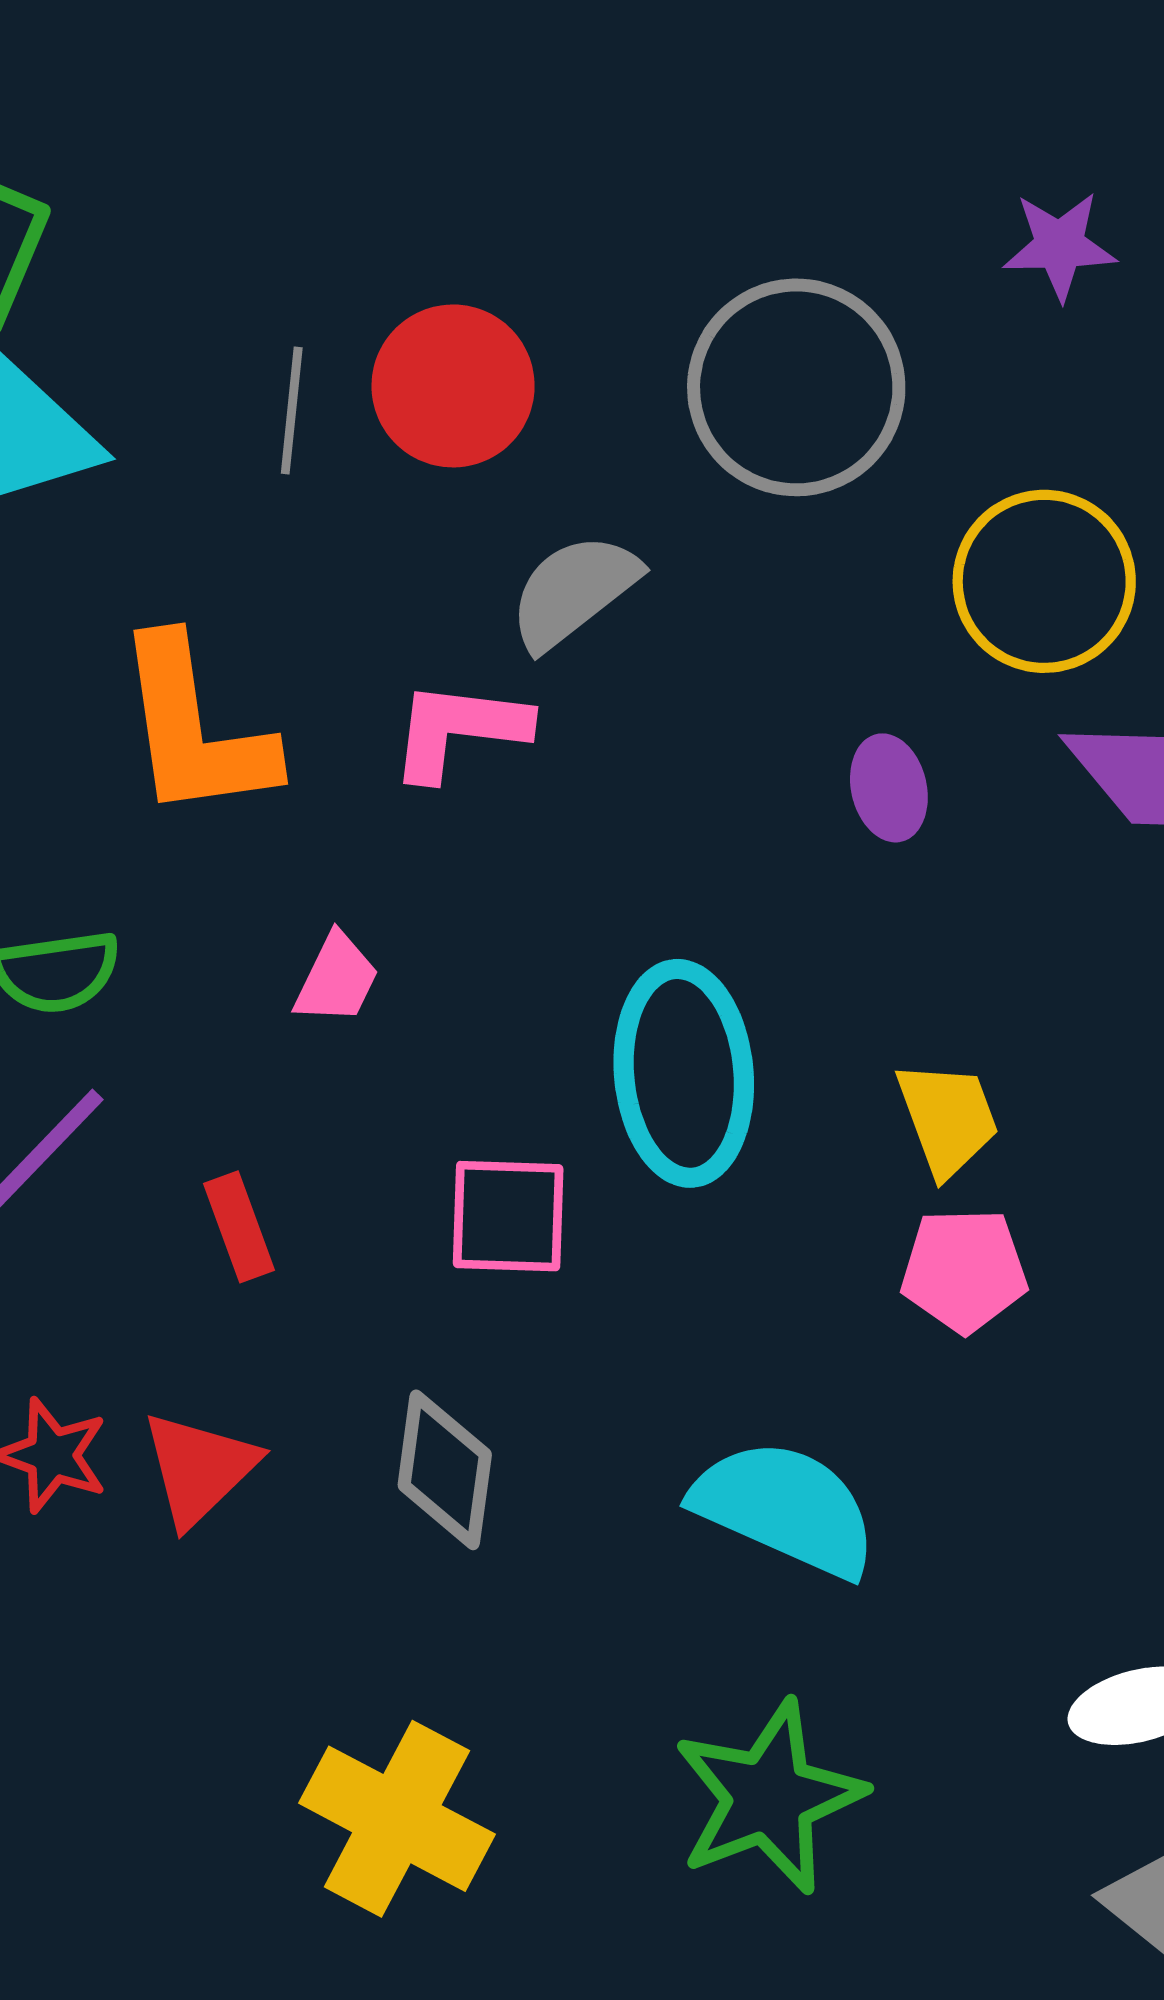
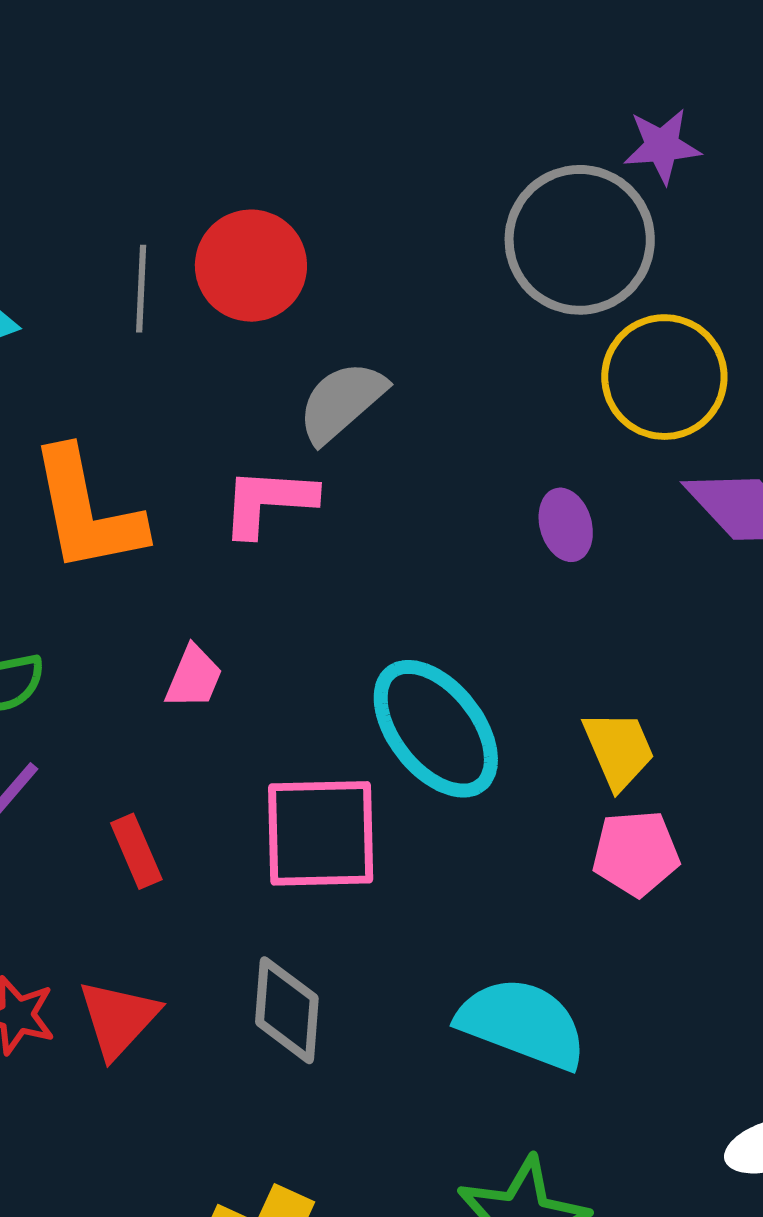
gray circle: (796, 387) -> (580, 240), moved
cyan ellipse: (684, 1073) -> (436, 729), turned -30
pink square: (508, 1216) -> (321, 833), size x1.4

